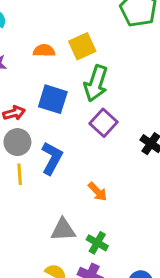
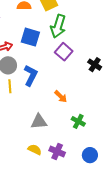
green cross: (97, 243) -> (78, 121), moved

